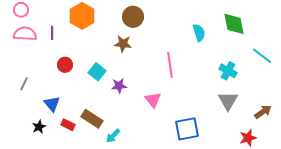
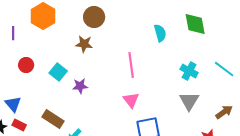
cyan line: (262, 56) -> (224, 69), moved
pink triangle: (153, 100) -> (131, 100), moved
red rectangle: (68, 125) -> (19, 125), moved

